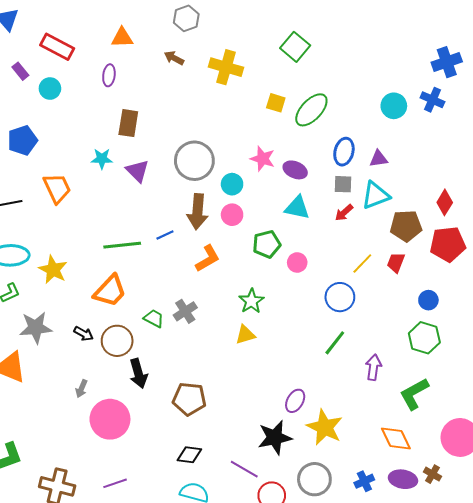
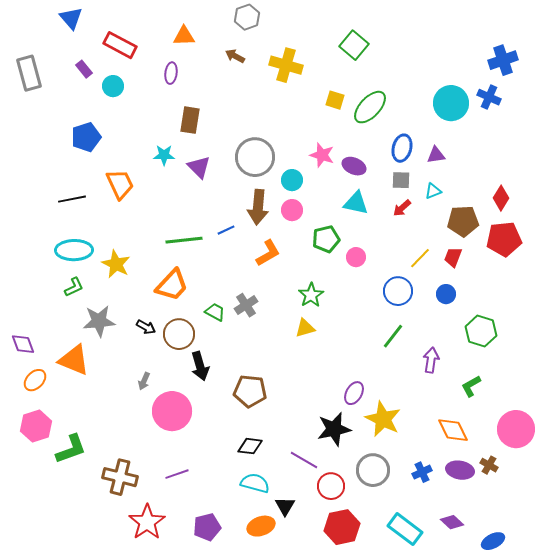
cyan circle: (394, 106) -> (451, 103), size x1.4
cyan triangle: (376, 195) -> (433, 191), size x0.6
blue circle: (428, 300) -> (446, 294), moved
green L-shape: (414, 394) -> (471, 386), size x0.7

